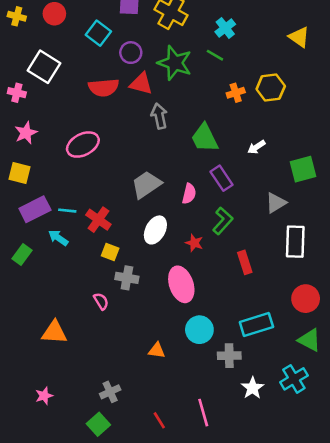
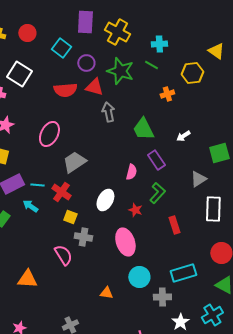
cyan cross: (225, 28) -> (159, 44), turned 35
yellow hexagon: (271, 88) -> (192, 73), moved
pink ellipse: (83, 145) -> (49, 134), turned -35
gray trapezoid: (146, 185) -> (74, 162), moved
pink semicircle: (101, 301) -> (63, 255), size x1.5

